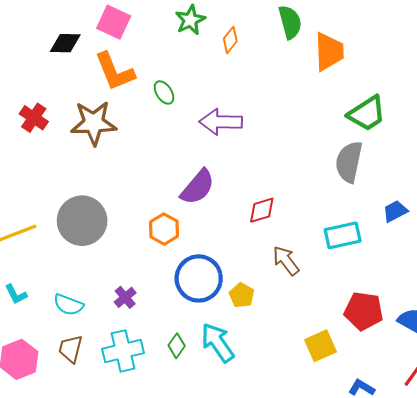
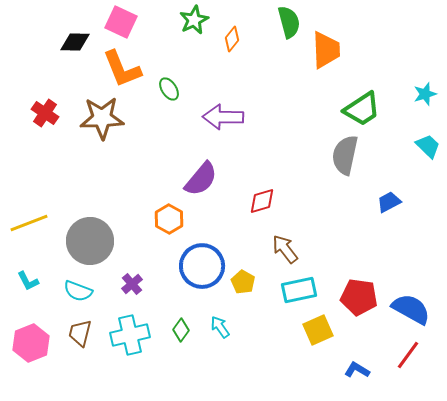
gray circle: (82, 221) -> (90, 241), moved
cyan rectangle: (343, 235) -> (299, 290), moved
cyan arrow: (218, 343) -> (220, 327), size x0.6

